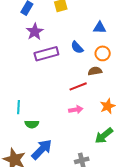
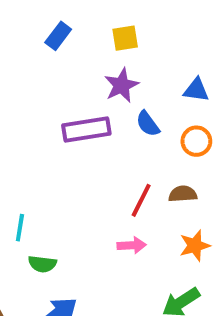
purple star: (35, 32) -> (121, 85), moved
brown semicircle: (95, 71) -> (183, 194), moved
red line: (78, 86) -> (141, 200), turned -48

